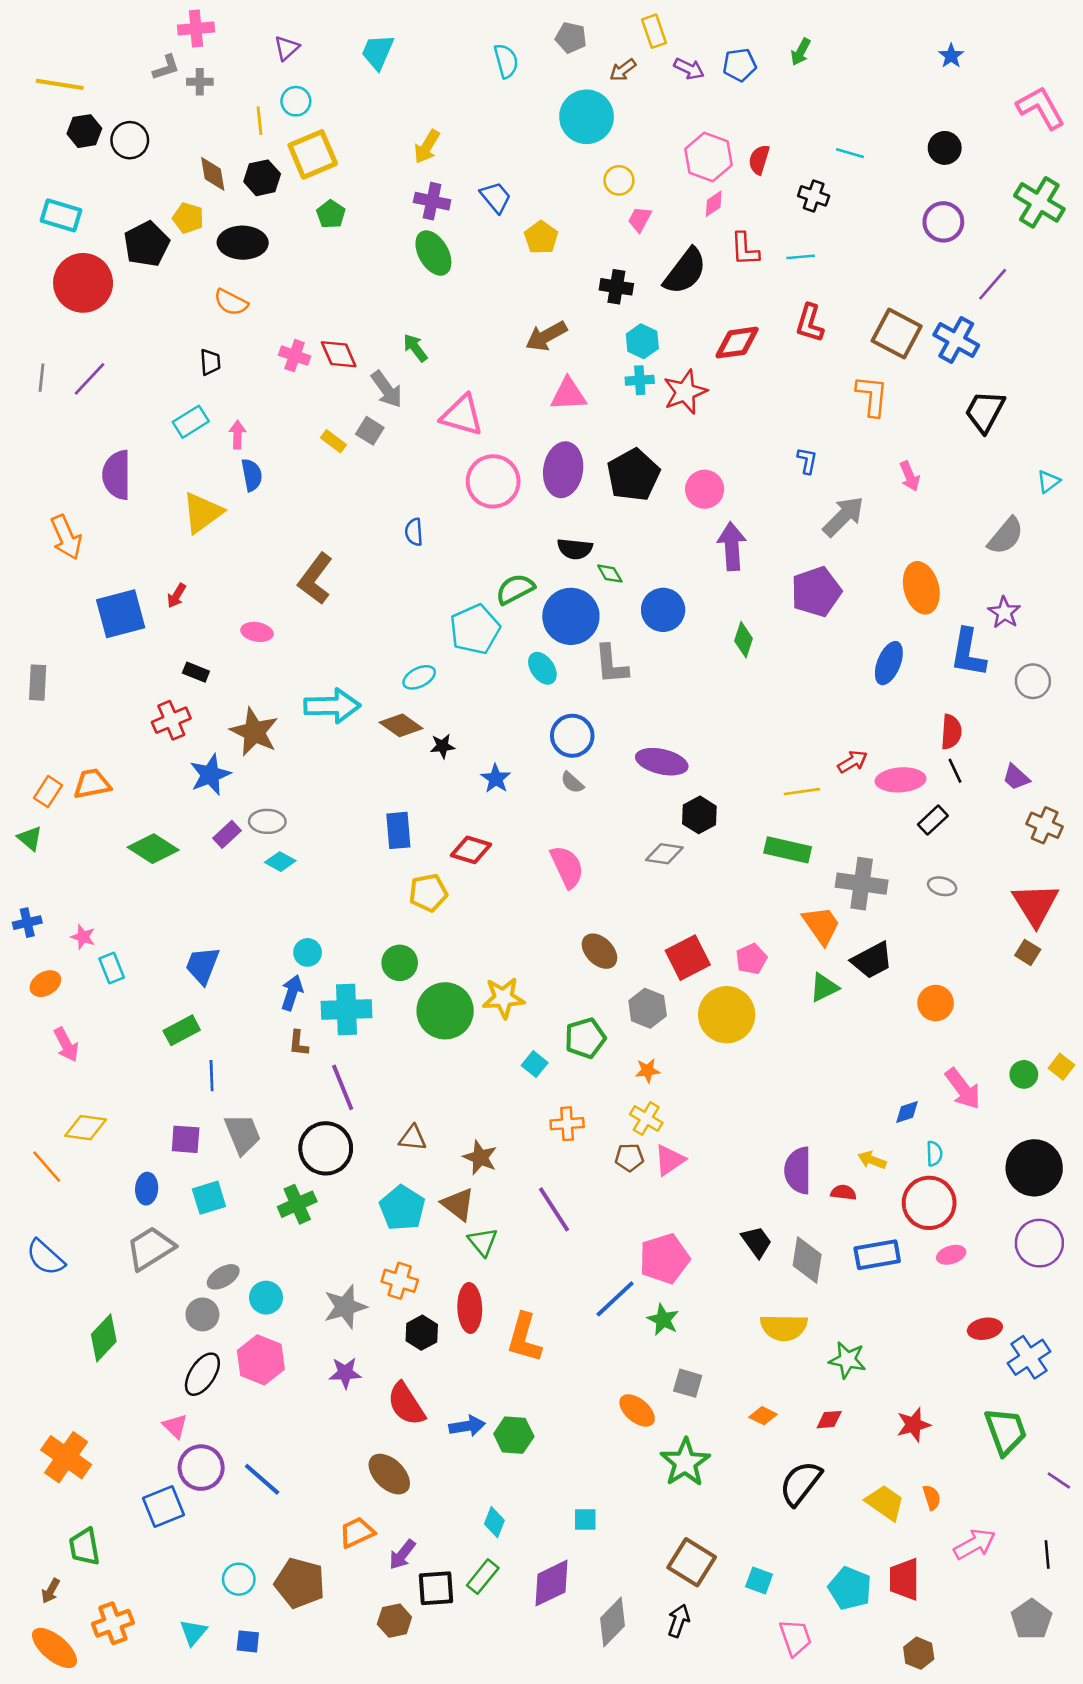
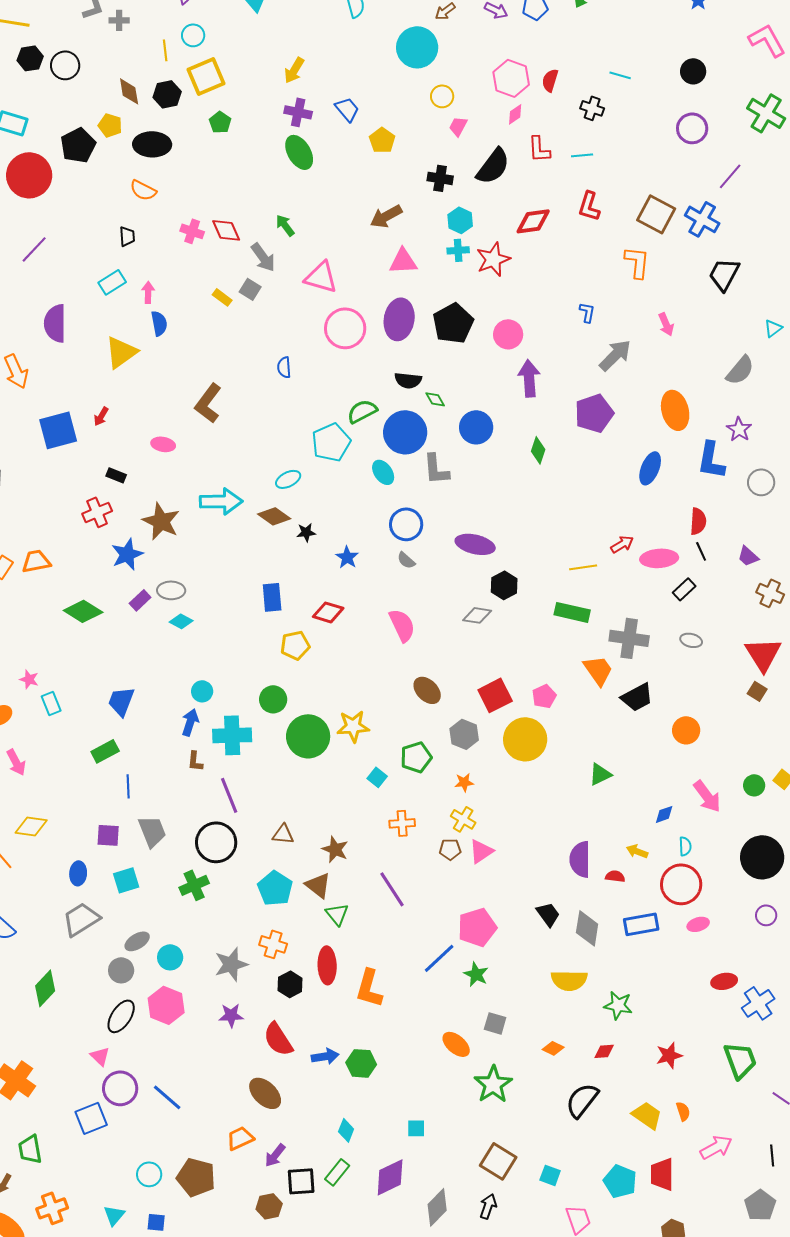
green triangle: (824, 987) -> (600, 774), moved
purple circle: (1039, 1243) -> (766, 915), size x0.6

